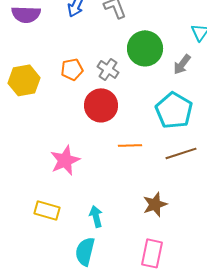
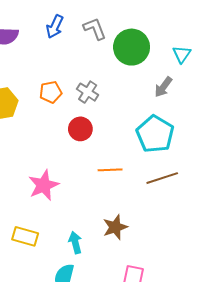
green circle: (145, 48) -> (132, 47), moved
red circle: (101, 105) -> (80, 129), size x0.7
brown star: (155, 204) -> (115, 227), moved

